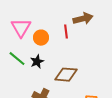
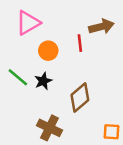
pink triangle: (21, 28) -> (28, 23), moved, turned 30
brown diamond: (66, 75) -> (80, 98), turned -45

